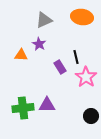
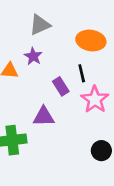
orange ellipse: (82, 17) -> (91, 41), moved
purple triangle: (47, 105) -> (44, 117), moved

